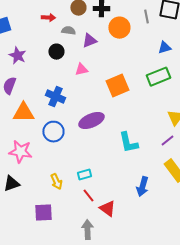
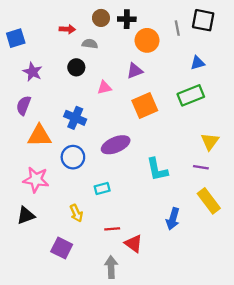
purple triangle: (89, 41) -> (135, 71), moved
purple line: (167, 141) -> (201, 167), turned 48
cyan rectangle: (84, 175) -> (102, 189), moved
red line: (88, 196) -> (112, 229), turned -56
purple square: (43, 213) -> (62, 248), turned 30

